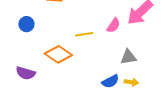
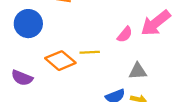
blue circle: (26, 24) -> (28, 24), size x1.6
yellow line: (84, 34) -> (90, 52), moved

